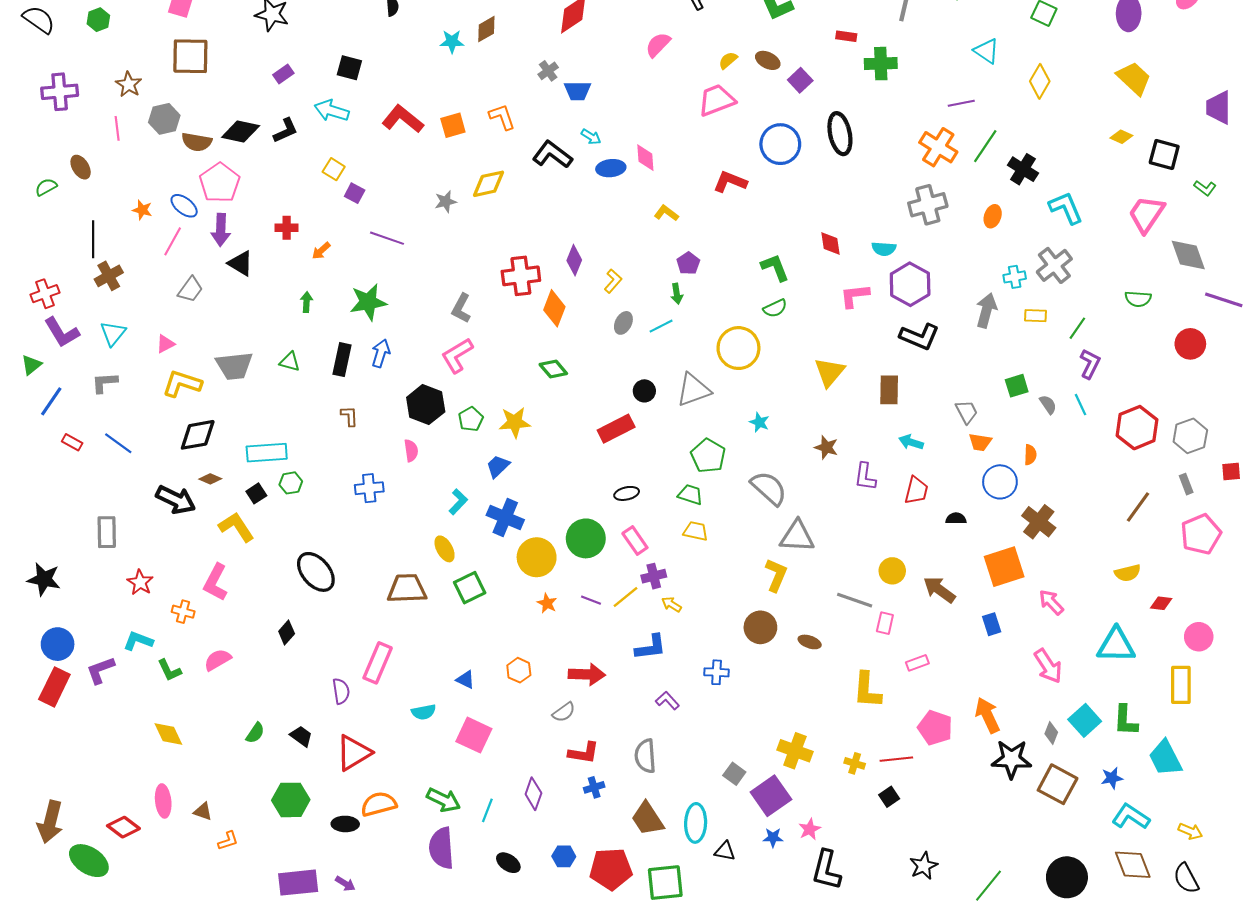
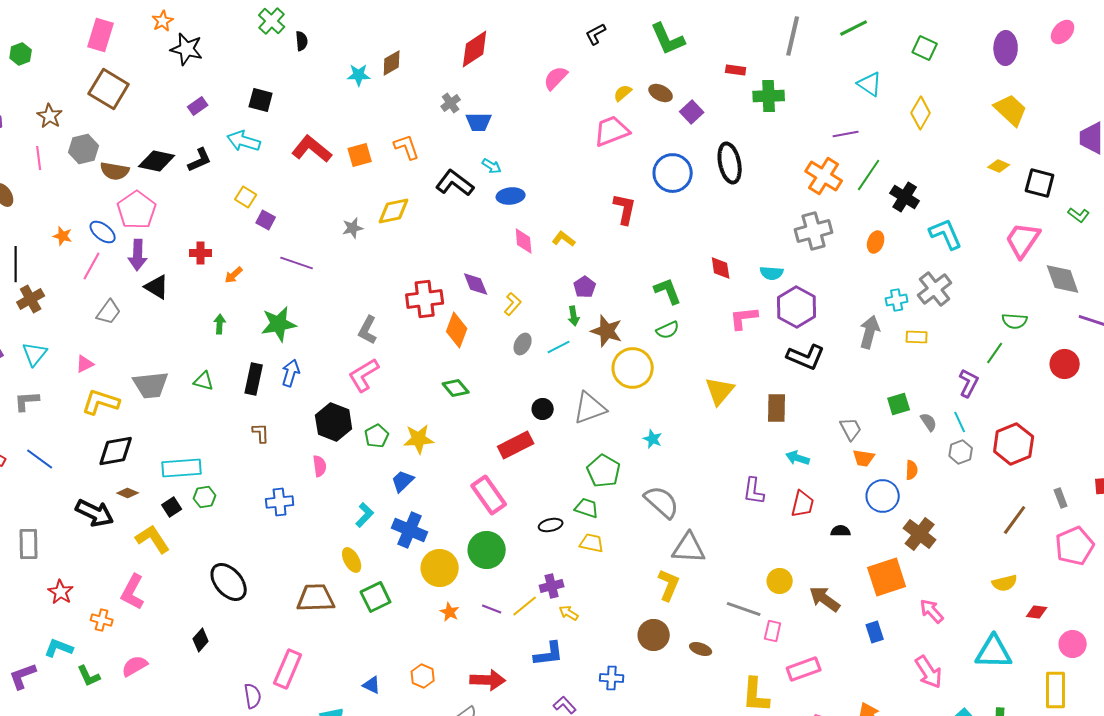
brown square: (190, 56) -> (109, 89), turned 30
pink diamond: (645, 158) -> (524, 241), moved
red L-shape: (730, 182) -> (625, 209), turned 80
purple diamond: (574, 260) -> (476, 284), turned -44
green line: (1077, 328) -> (995, 353), moved
gray hexagon: (1190, 436) -> (961, 452), moved, size x0.7
brown star: (826, 447) -> (607, 331), moved, size x1.4
black ellipse: (627, 493) -> (551, 525), moved
pink rectangle: (635, 541) -> (489, 495), moved, size x1.4
pink rectangle: (917, 663) -> (804, 669), size x1.5

